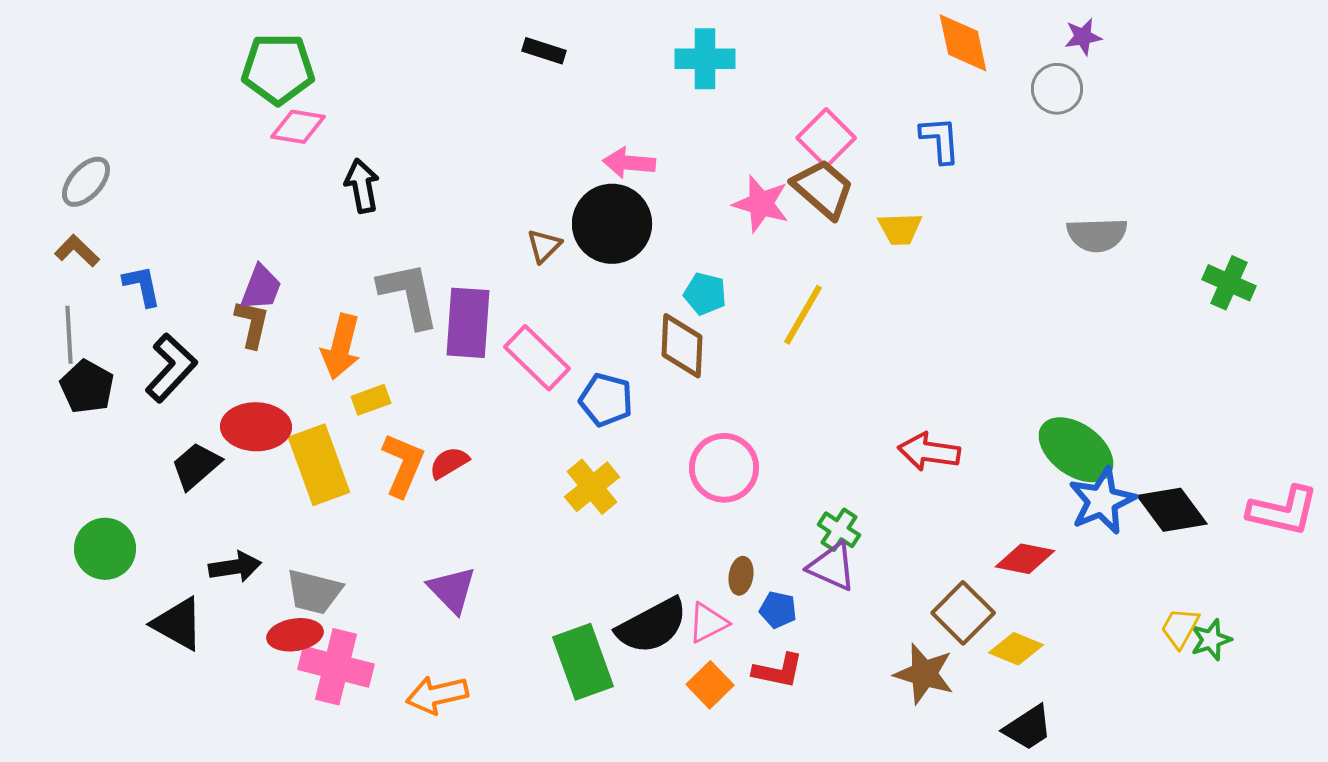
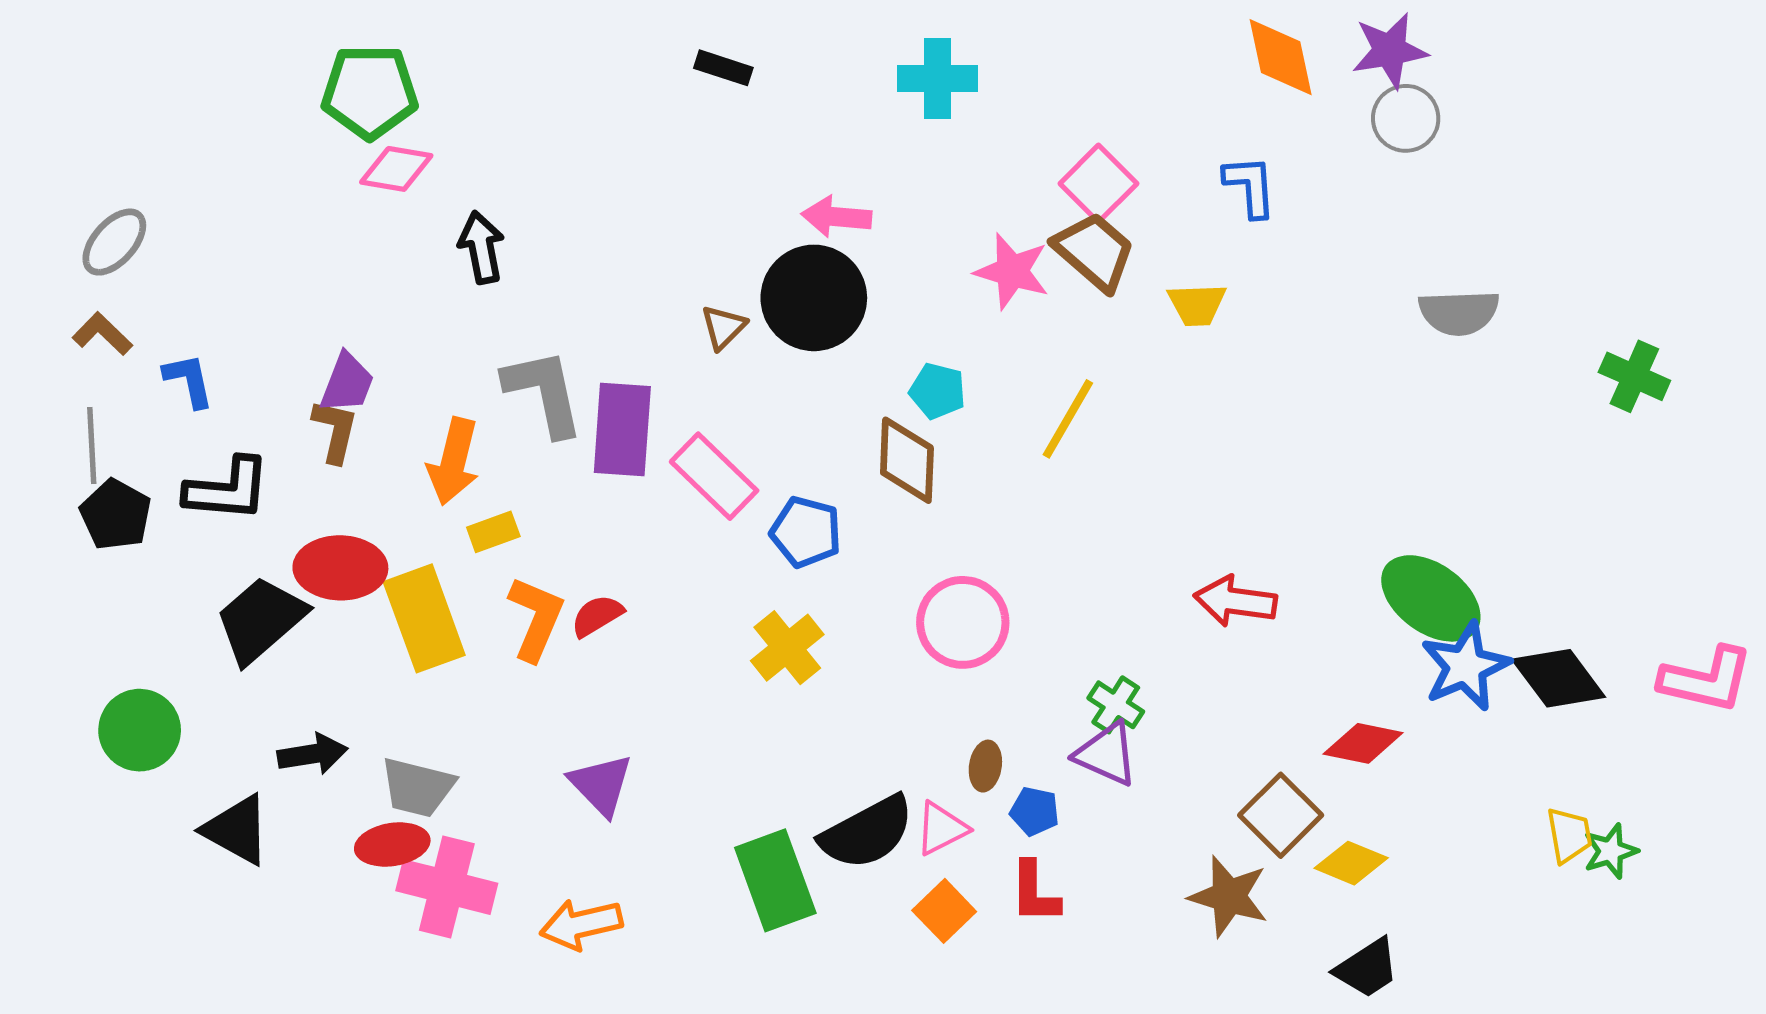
purple star: (1083, 37) -> (1390, 51), moved, size x1.5
black L-shape: (171, 368) -> (227, 489), turned 52
black trapezoid: (196, 466) -> (261, 620), size x1.4
yellow trapezoid: (1180, 628) -> (1569, 835), turned 141
red L-shape: (778, 671) -> (1035, 892), turned 78

